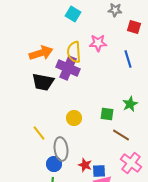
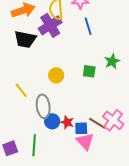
blue line: (128, 59) -> (88, 26), moved
purple cross: (68, 68) -> (50, 25), turned 35
brown line: (121, 135) -> (97, 123), moved
blue circle: (54, 164) -> (52, 121), moved

